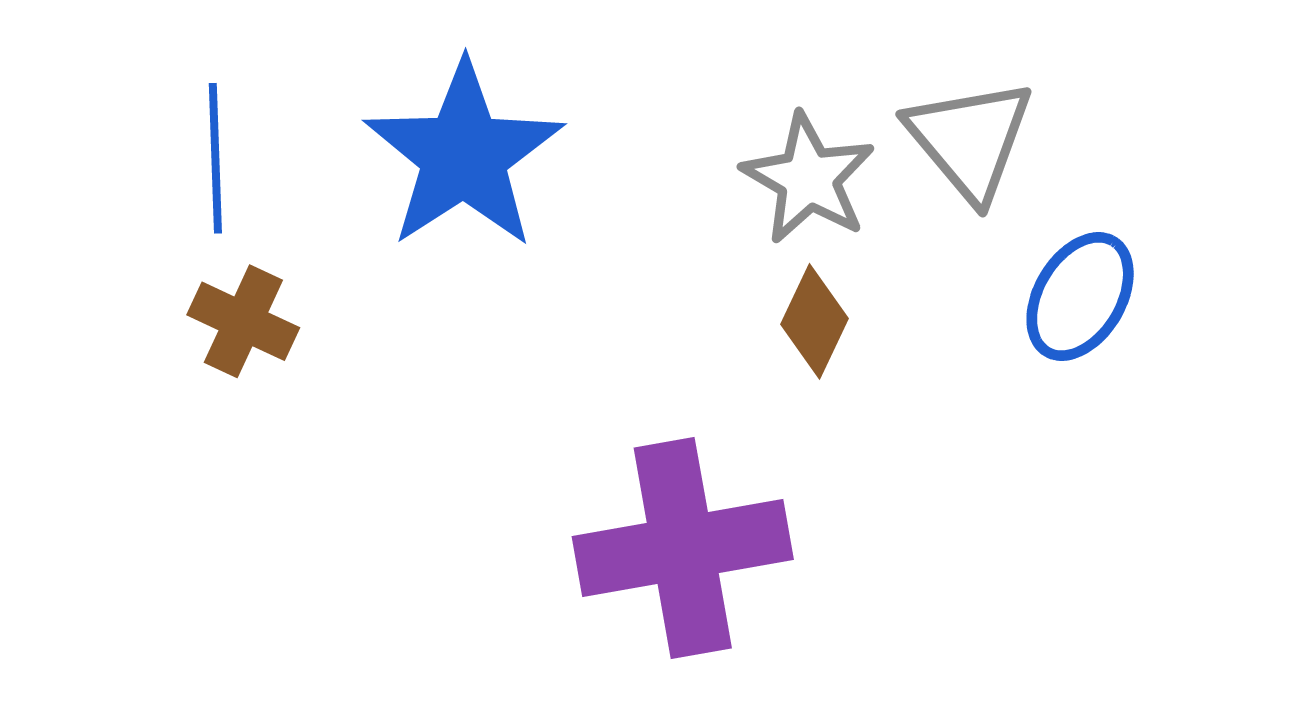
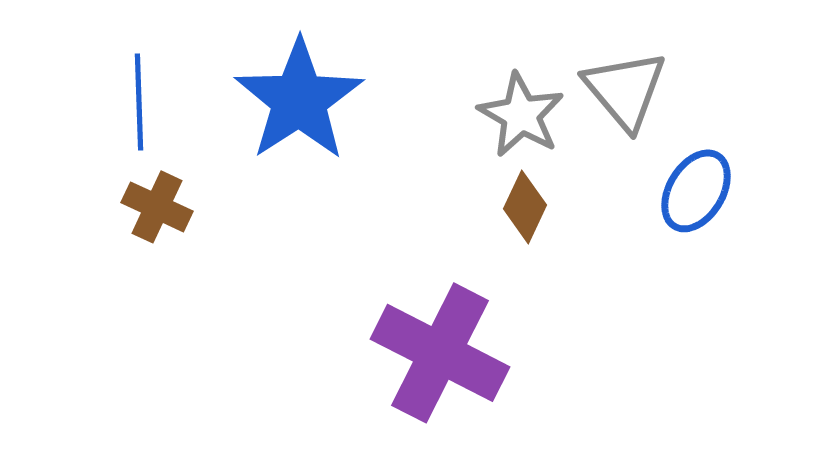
purple cross: (683, 548) -> (440, 353), turned 37

